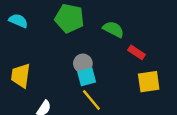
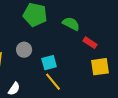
gray circle: (83, 63) -> (24, 50), moved

